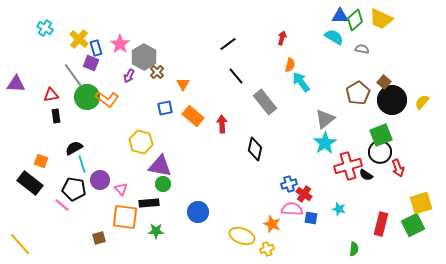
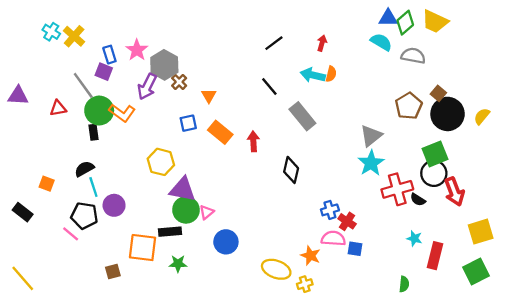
yellow cross: (79, 39) -> (74, 36), moved
black line: (228, 44) -> (274, 43), moved
gray semicircle: (362, 49) -> (413, 56), size x1.5
purple arrow: (129, 76) -> (147, 87), size x1.6
cyan arrow: (301, 82) -> (313, 75), moved, turned -40
black rectangle: (56, 116) -> (93, 132), moved
red arrow: (398, 168) -> (454, 192), size x1.4
black rectangle: (30, 183) -> (23, 212), moved, size x0.7
green circle: (163, 184) -> (186, 210), size x1.5
pink triangle: (121, 189) -> (207, 212), moved, turned 32
cyan star: (339, 209) -> (414, 238), moved
green square: (413, 225) -> (476, 272), moved

